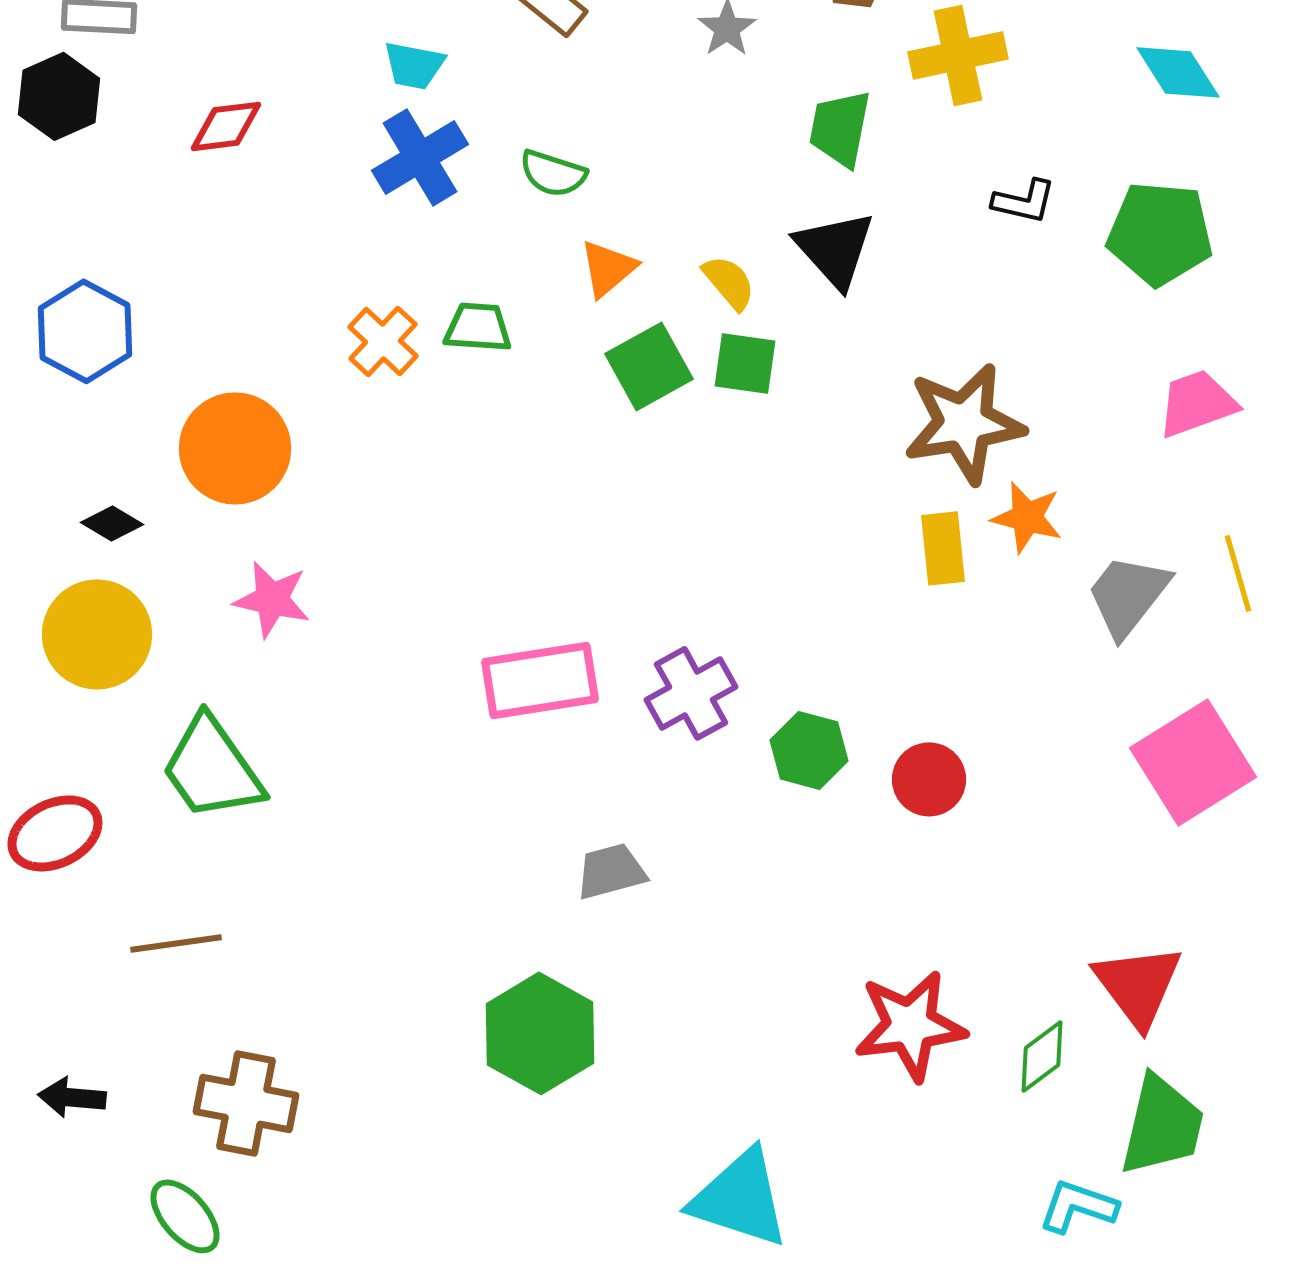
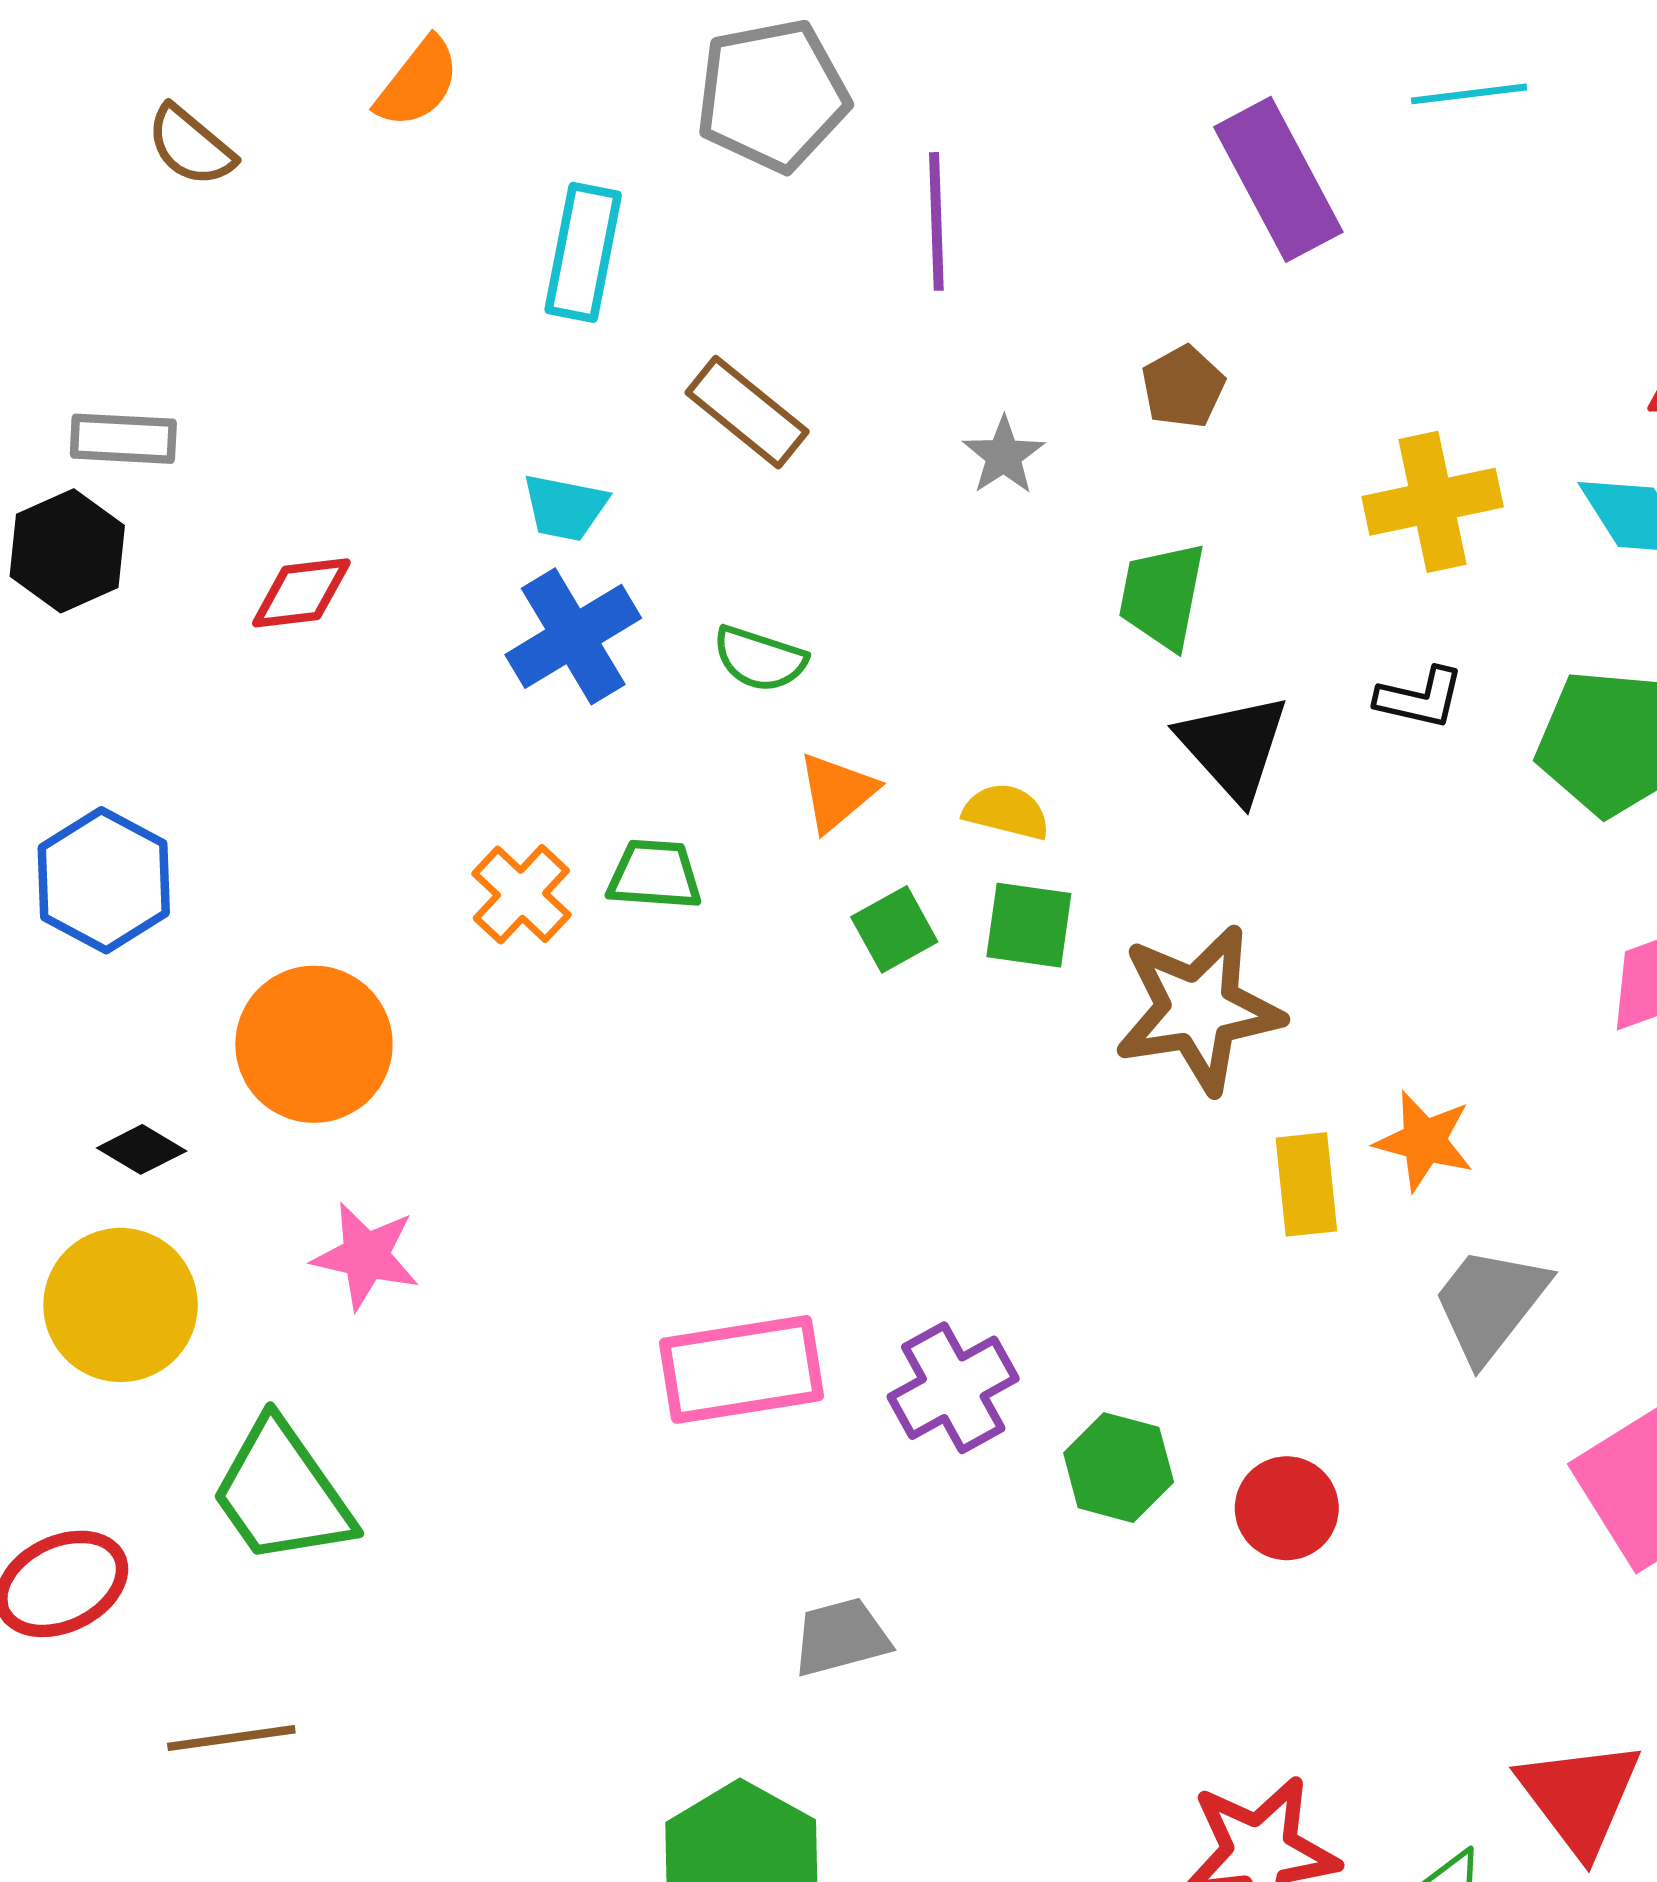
yellow cross: (958, 55) -> (1433, 502), moved
black triangle: (835, 249) -> (1233, 747), moved
yellow semicircle: (729, 282) -> (1006, 812), turned -36
green square: (649, 366) -> (894, 929), size x0.7
brown star: (964, 423) -> (1198, 1009), moved
gray trapezoid: (1128, 595) -> (1490, 1304), moved

